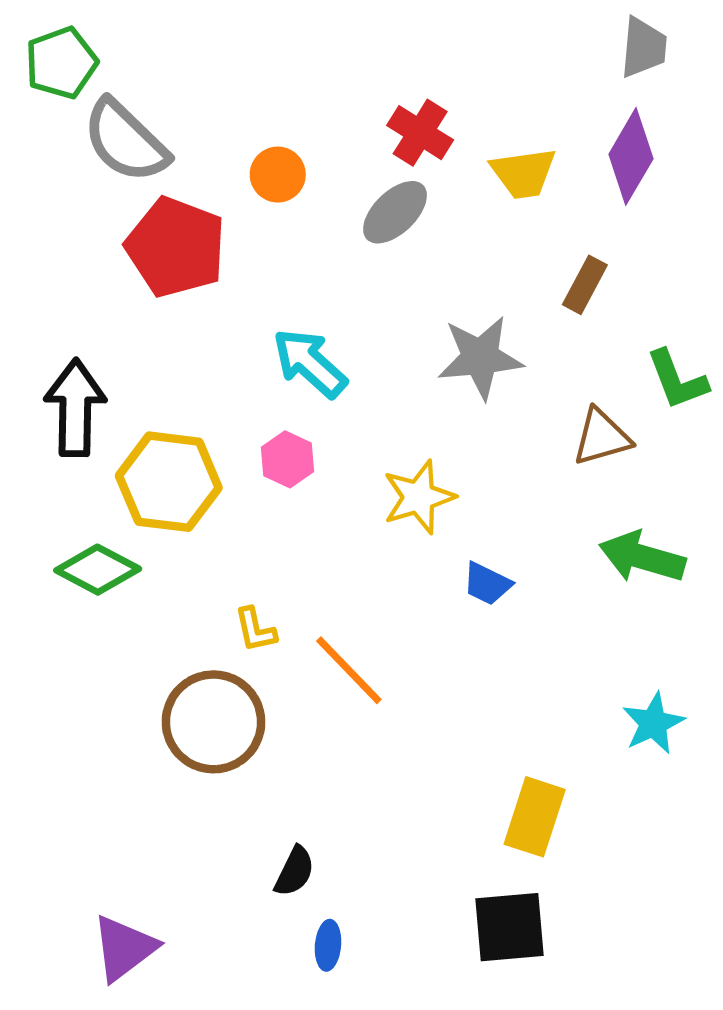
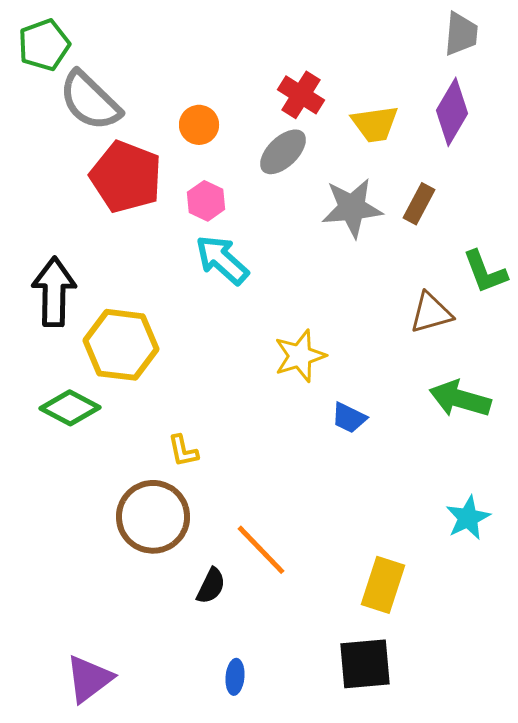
gray star: (480, 357) -> (352, 208), moved
pink hexagon: (287, 459) -> (206, 201), moved
orange line: (349, 670) -> (261, 550), moved
black semicircle: (294, 871) -> (211, 586), moved

